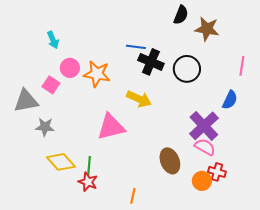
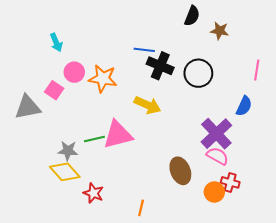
brown star: (207, 29) -> (220, 31), size x0.7
gray star: (45, 127) -> (68, 151), moved
green line: (89, 166) -> (94, 139), moved, turned 72

